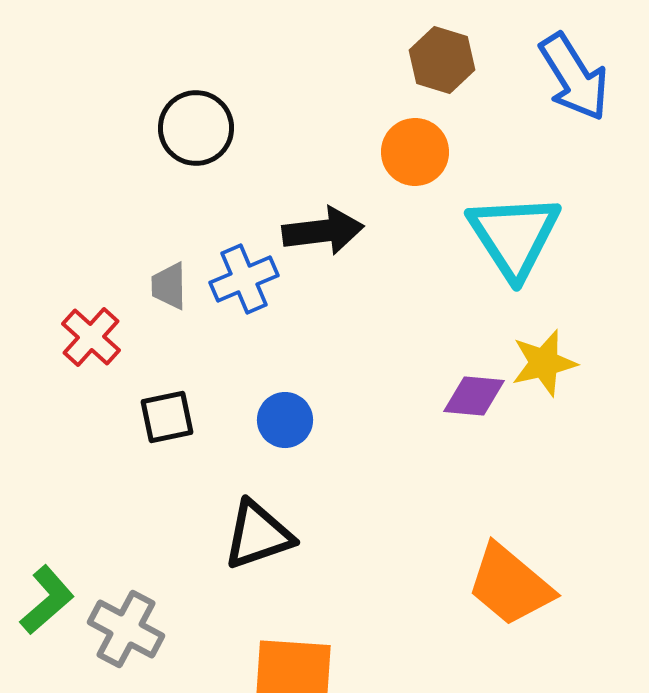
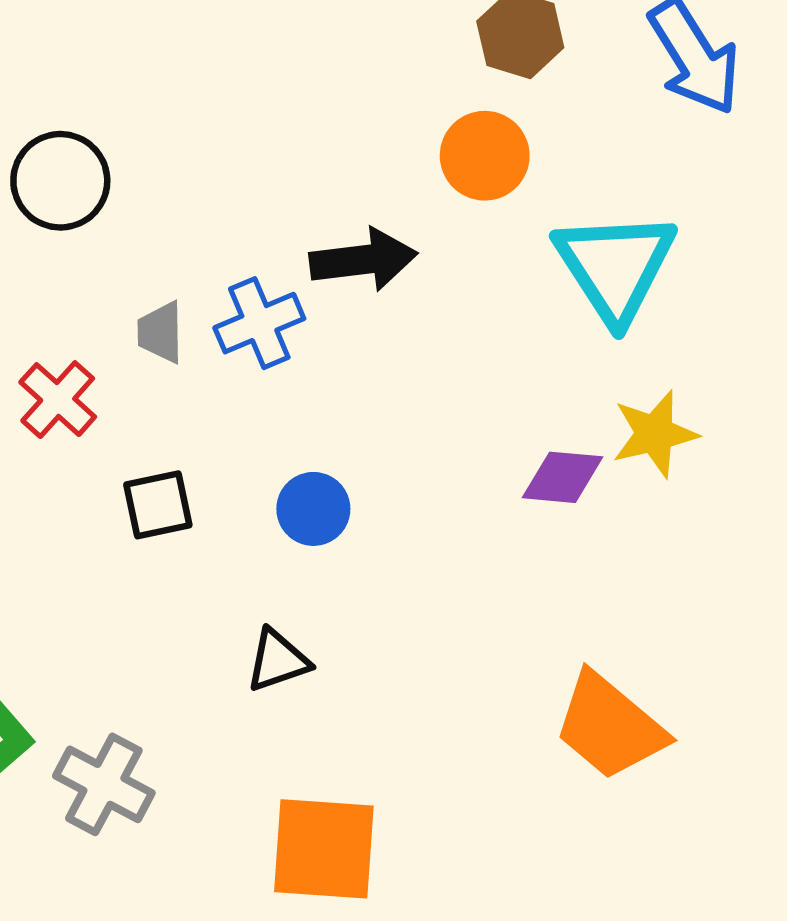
black circle: (196, 128) -> (60, 181), moved
black triangle: (258, 535) -> (278, 660), size x0.7

